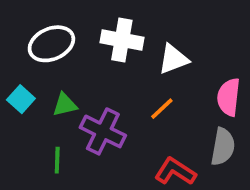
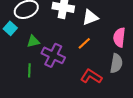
cyan square: (21, 99) -> (10, 28), moved

